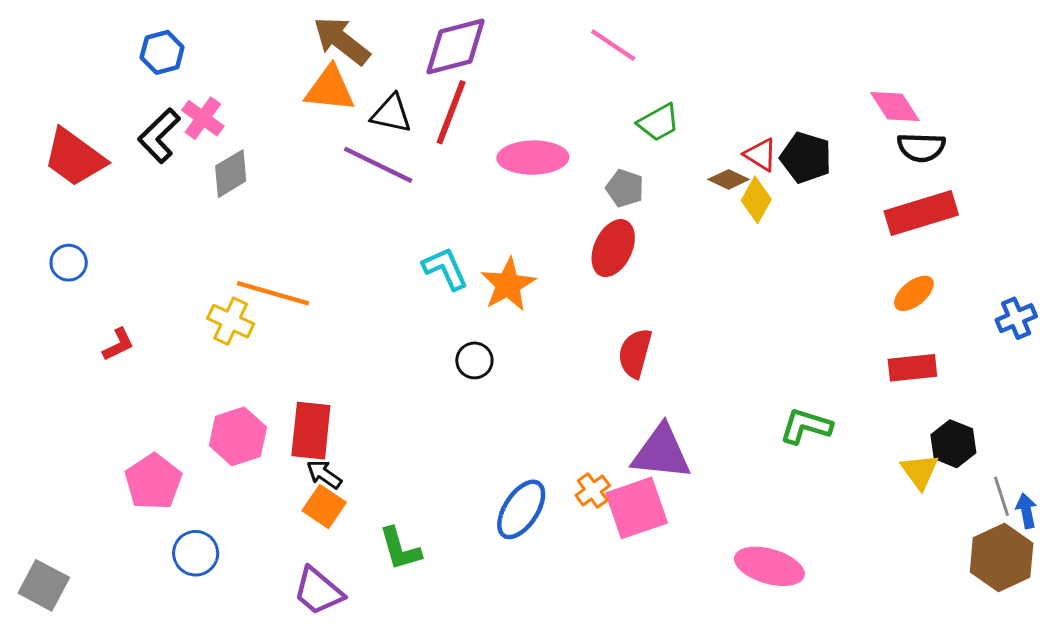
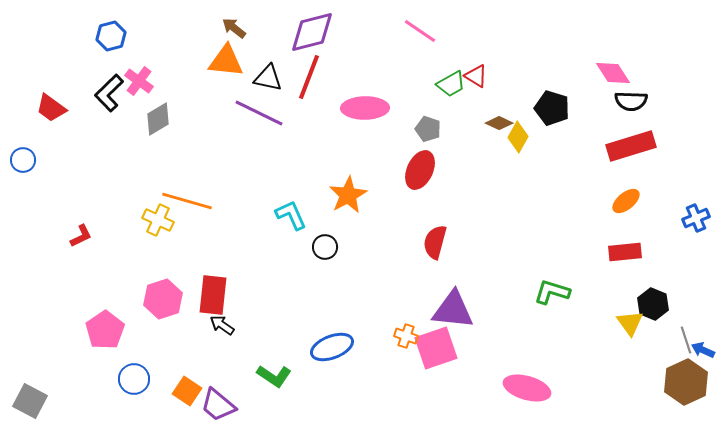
brown arrow: (342, 41) -> (234, 28), size x0.6
red triangle: (761, 155) -> (476, 76), moved
red trapezoid: (74, 158) -> (51, 108), size x0.7
blue circle: (69, 263) -> (23, 160), moved
cyan L-shape: (445, 269) -> (291, 215), moved
orange cross: (593, 490) -> (406, 336), turned -35
orange square: (324, 506) -> (187, 391), moved
blue ellipse: (521, 509) -> (332, 347), moved, turned 36
blue arrow: (1026, 511) -> (703, 350), turned -55
green L-shape: (400, 549) -> (274, 376), turned -40

